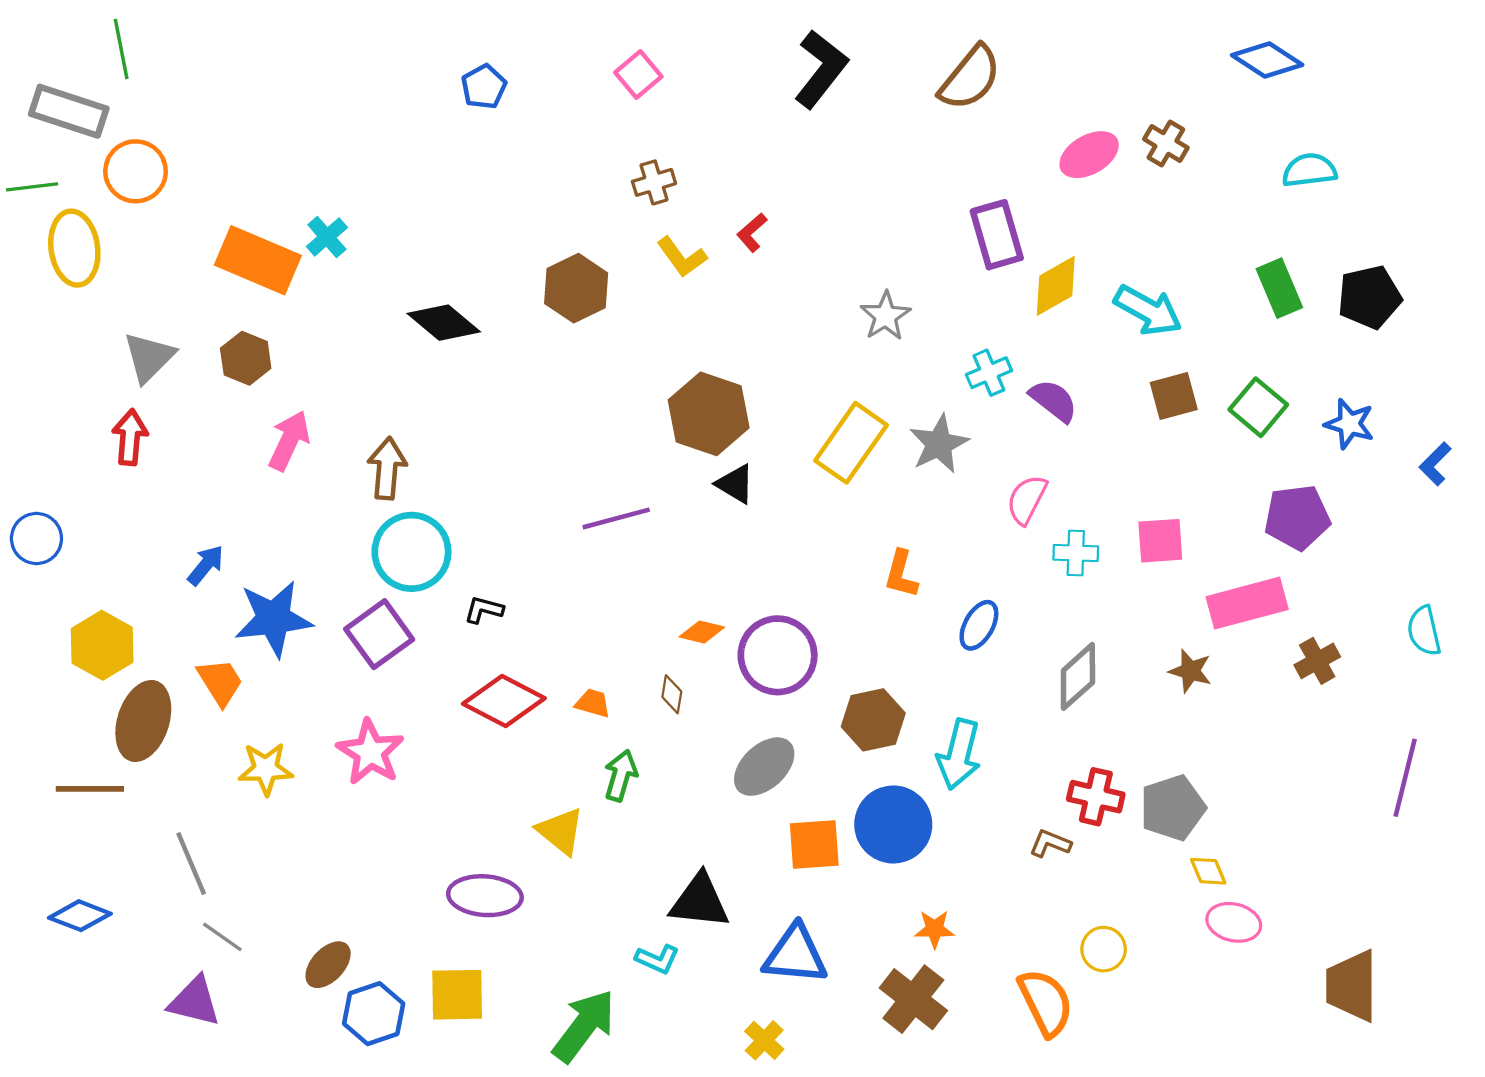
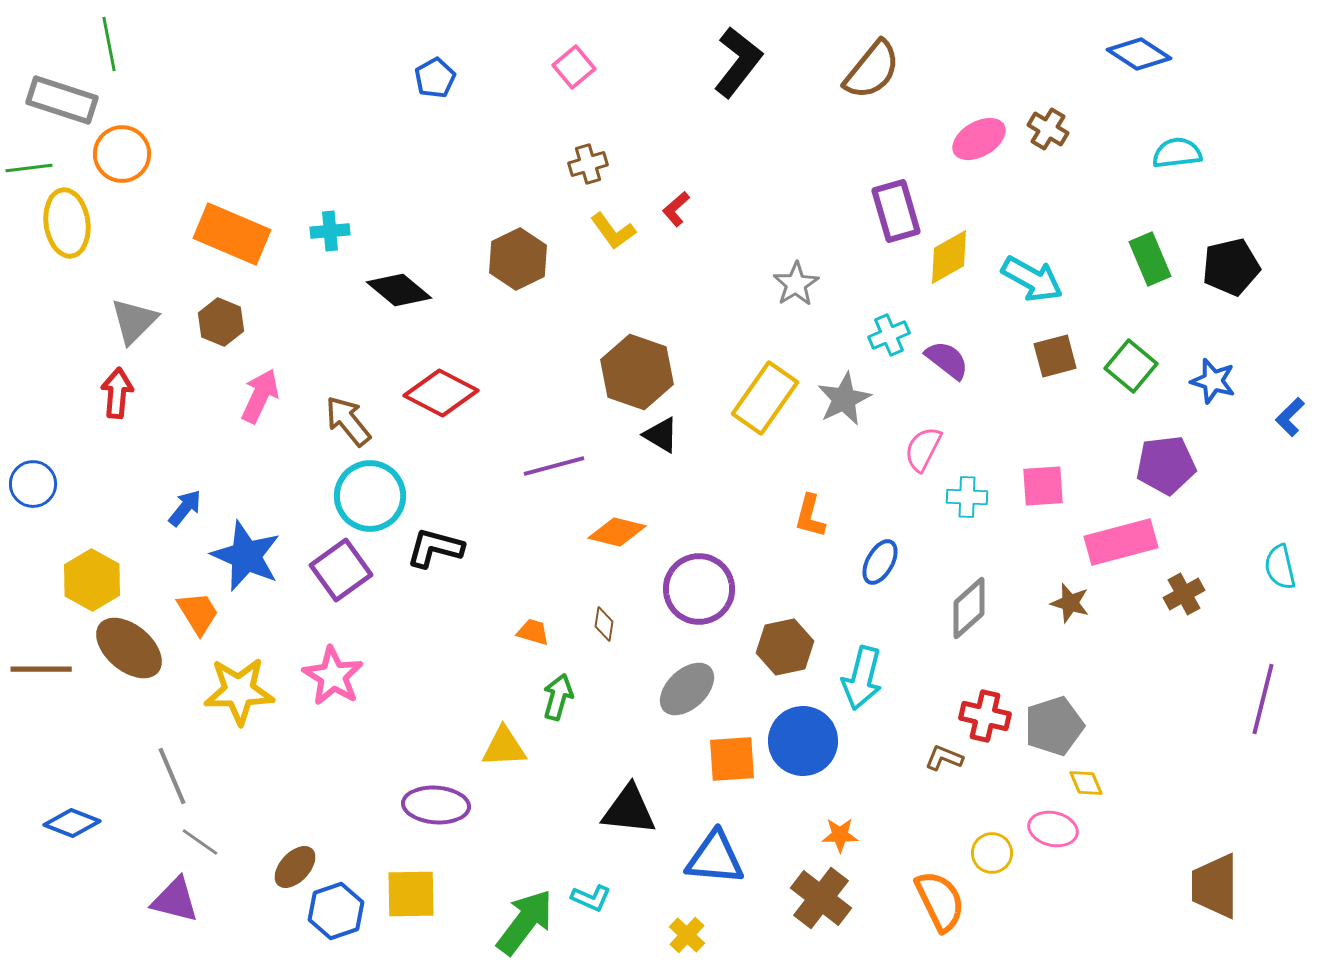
cyan cross: (327, 237) -> (330, 231), moved, turned 36
brown arrow: (387, 468) -> (348, 421), turned -44
black L-shape: (484, 610) -> (435, 548), size x1.6
blue star: (273, 619) -> (246, 556), turned 30
orange diamond: (702, 632) -> (617, 532), moved, size x1.4
red diamond: (504, 701) -> (441, 393), moved
brown ellipse: (143, 721) -> (129, 648), turned -68
yellow star: (266, 769) -> (239, 691), size x1.4
brown line: (90, 789) -> (41, 669), moved
yellow triangle: (561, 831) -> (504, 747), turned -42
pink ellipse: (1234, 922) -> (1053, 829), moved
cyan L-shape: (657, 959) -> (591, 898), moved

